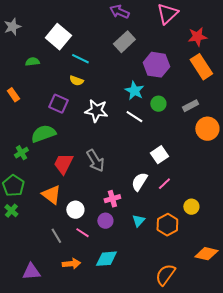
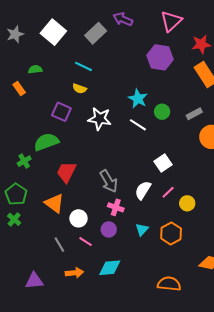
white square: (58, 37) -> (53, 32), moved
gray rectangle: (124, 42) -> (96, 33), moved
purple hexagon: (156, 65) -> (160, 57), moved
orange rectangle: (13, 95) -> (19, 89), moved
gray arrow: (95, 161) -> (109, 181), moved
pink cross: (112, 199) -> (116, 207), turned 35
yellow circle: (191, 207) -> (187, 203), moved
orange semicircle: (165, 275) -> (169, 284), turned 60

